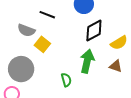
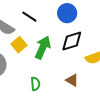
green arrow: (87, 61) -> (43, 47), moved
brown triangle: (116, 66) -> (72, 80), moved

